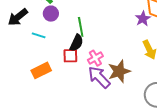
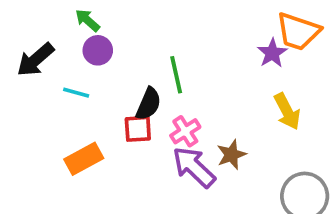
green line: (81, 27) -> (176, 75), moved
brown star: (119, 71) -> (231, 155), size x0.7

